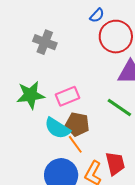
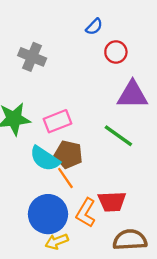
red circle: (116, 37) -> (116, 52), size x0.6
red trapezoid: (115, 164) -> (112, 202), turned 100

